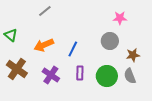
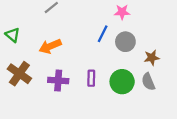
pink star: (120, 18) -> (122, 12), moved
blue line: (73, 49) -> (103, 34), moved
purple cross: (51, 75) -> (58, 80), turned -30

